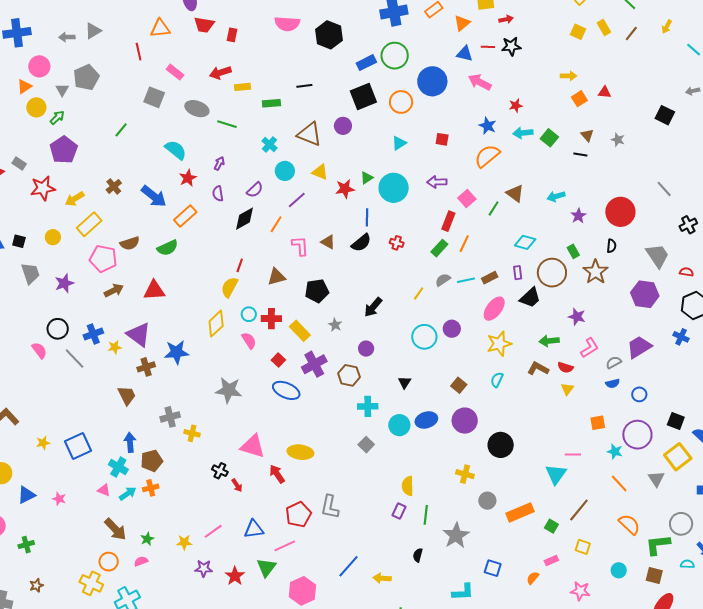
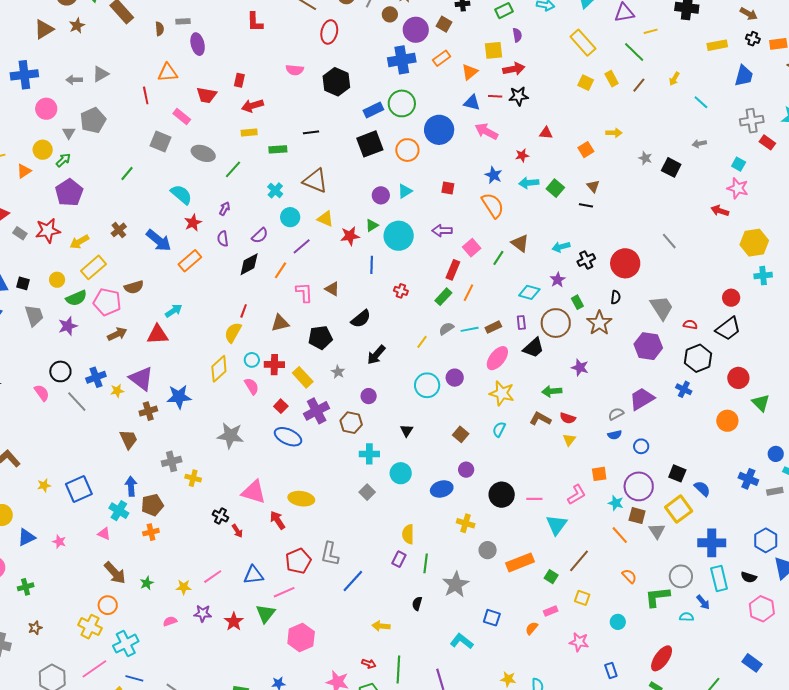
red arrow: (506, 19) -> (514, 69), size x1.5
pink semicircle: (287, 24) -> (295, 70), size x0.7
red trapezoid: (204, 25) -> (207, 95), moved
red arrow: (220, 73) -> (252, 106), moved
yellow arrow: (569, 76) -> (614, 133), moved
orange triangle: (24, 86) -> (24, 171), moved
red triangle: (605, 92) -> (546, 133), moved
green line: (227, 124) -> (233, 169), turned -66
purple circle: (343, 126) -> (381, 195), moved
gray star: (618, 140) -> (645, 158), moved
orange semicircle: (487, 156) -> (493, 205), turned 96
gray rectangle: (19, 164) -> (20, 233), moved
purple star: (578, 216) -> (558, 280), moved
black cross: (688, 225) -> (586, 260), moved
black semicircle: (361, 243) -> (361, 319), moved
green semicircle: (168, 248) -> (76, 298), moved
yellow star: (499, 344) -> (502, 393), turned 30
pink L-shape: (590, 348) -> (577, 495), moved
blue ellipse: (426, 420) -> (442, 489), moved
purple circle: (465, 421) -> (466, 470), size x0.6
pink line: (573, 454) -> (534, 499), moved
cyan arrow: (128, 494) -> (174, 311), moved
orange semicircle: (629, 524) -> (629, 576), size x0.7
pink semicircle: (141, 561) -> (170, 621), moved
blue line: (348, 566) -> (353, 581), moved
brown square: (654, 576) -> (637, 516), moved
cyan L-shape: (463, 592) -> (462, 641), turned -140

